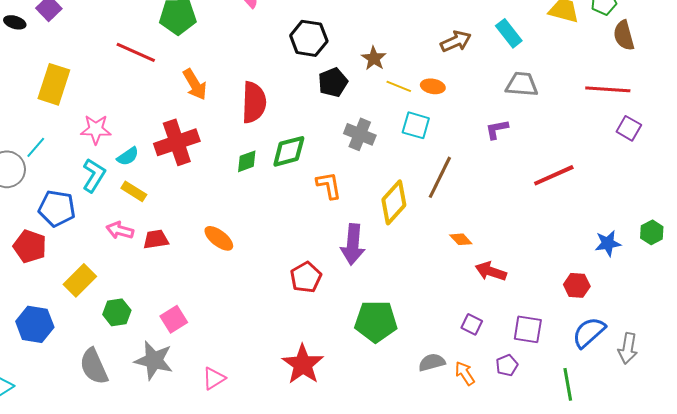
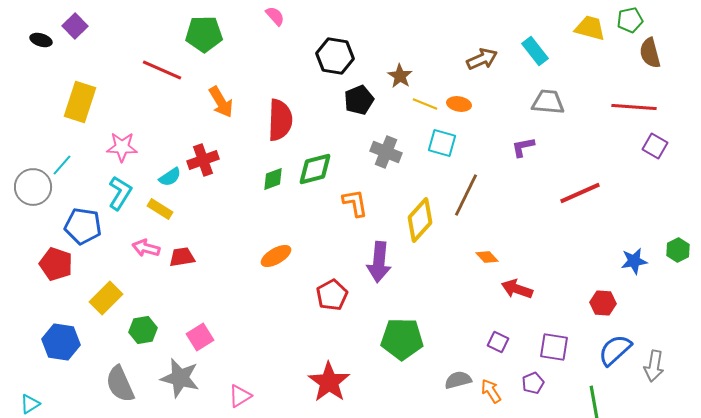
red cross: (177, 142) -> (203, 160), size x0.7
cyan semicircle: (128, 156) -> (170, 177), moved
orange ellipse: (219, 238) -> (276, 256), moved, turned -68

